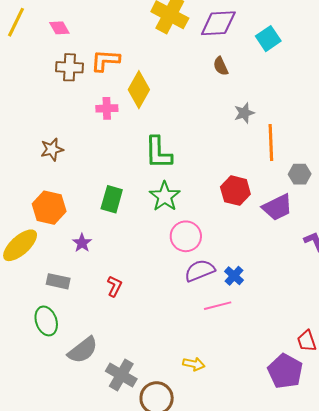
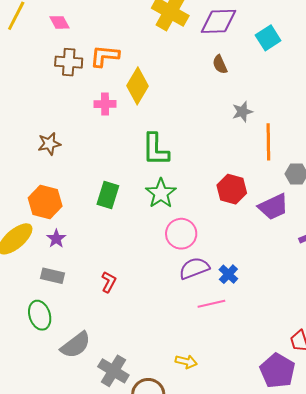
purple star: (82, 243) -> (56, 239), moved

